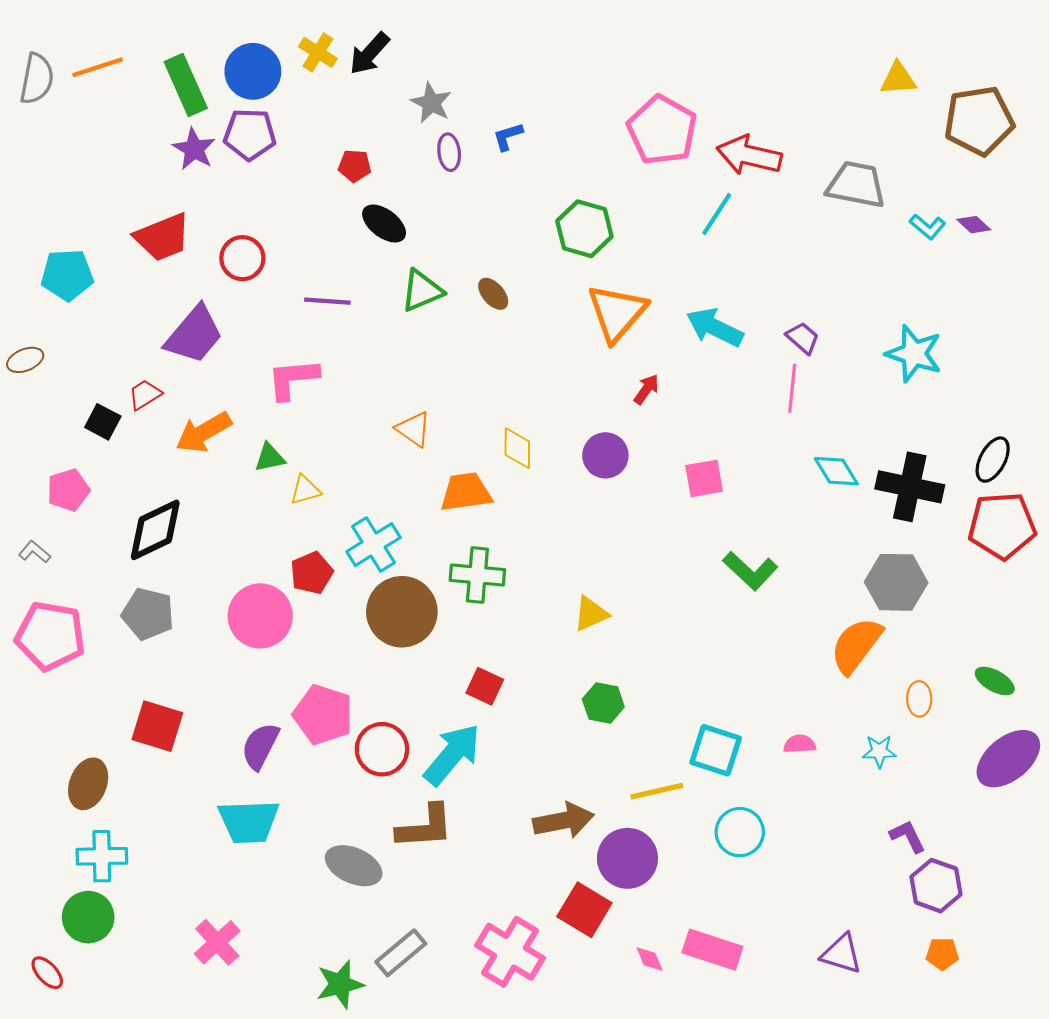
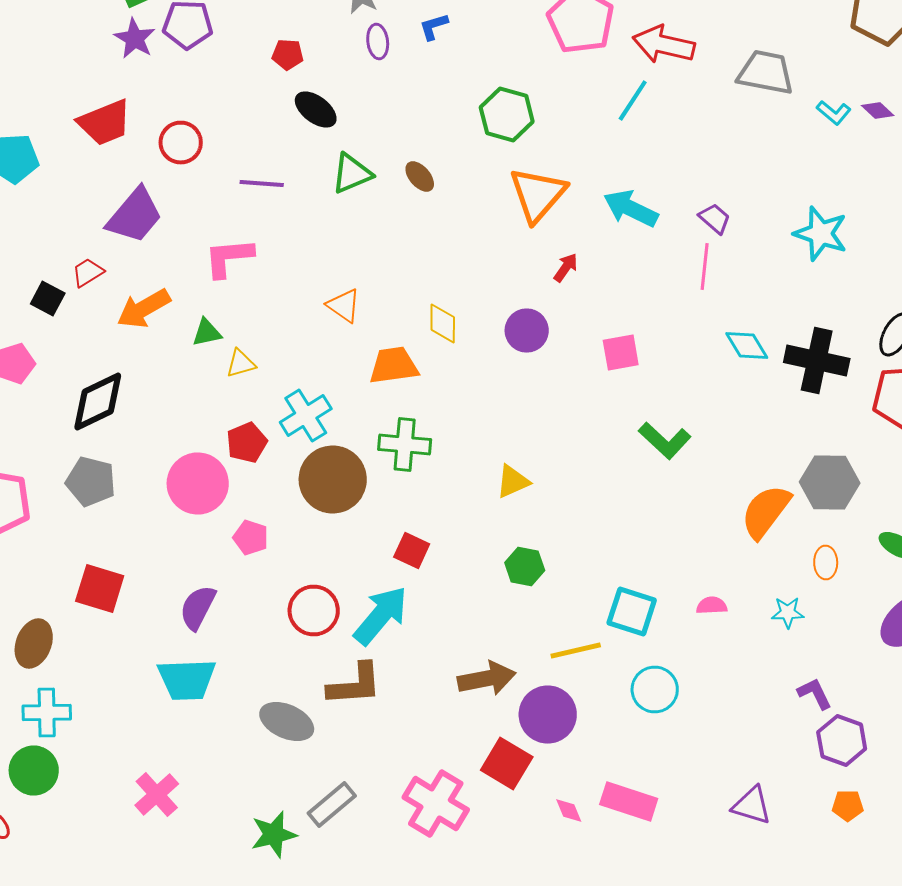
gray hexagon: (896, 582) -> (830, 482), moved
pink pentagon: (323, 715) -> (251, 538), moved, size x0.6

